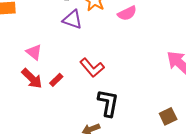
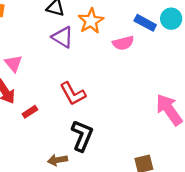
red rectangle: (56, 80) -> (30, 112), moved

